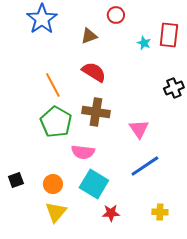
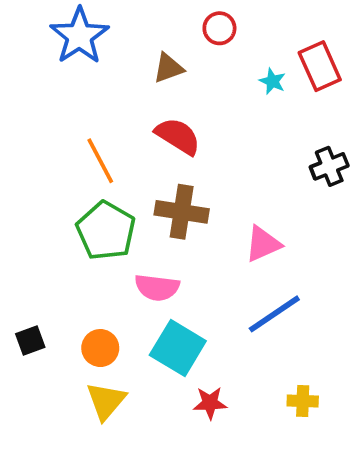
red rectangle: (169, 35) -> (320, 66), turned -30
pink triangle: (139, 129) -> (263, 244), turned 40

